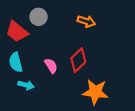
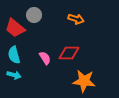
red diamond: (78, 60) -> (69, 53), turned 45
cyan arrow: (26, 85) -> (14, 75), moved

